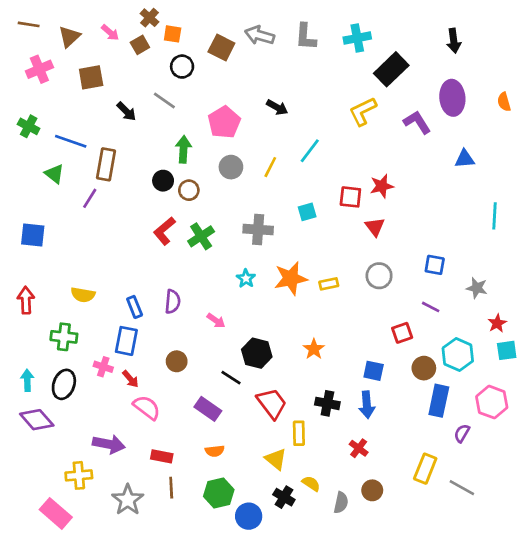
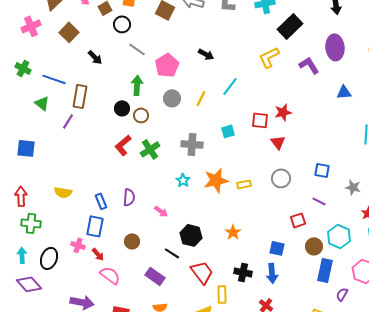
black circle: (182, 67) -> (122, 24), moved
brown square: (91, 77) -> (69, 32), turned -36
gray line: (164, 101) -> (137, 49), moved
green cross: (64, 337) -> (31, 223), moved

